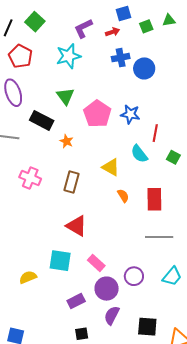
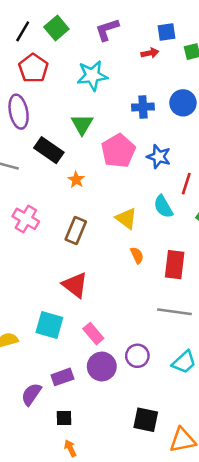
purple L-shape: (83, 28) -> (107, 30), moved
blue cross: (121, 58) -> (143, 107), moved
purple semicircle: (112, 315) -> (31, 394), moved

